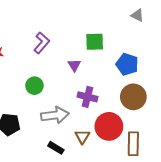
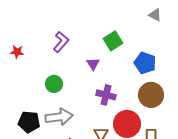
green square: (95, 42) -> (113, 41), turned -30
gray arrow: (55, 115) -> (59, 117), moved

